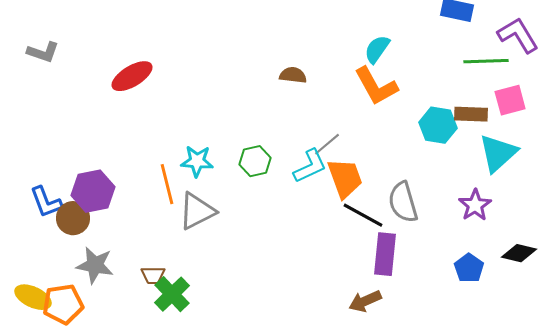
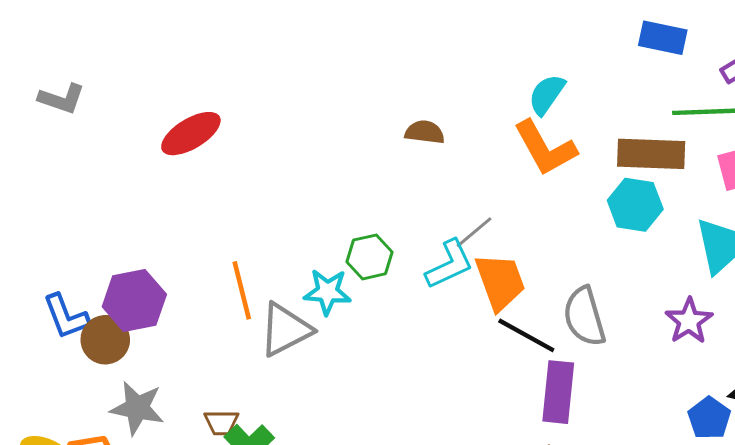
brown rectangle: (471, 114) -> (651, 154), moved, size x1.4
cyan star: (197, 161) -> (327, 292), moved
blue pentagon: (469, 268) -> (709, 418), moved

